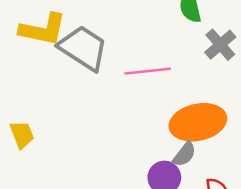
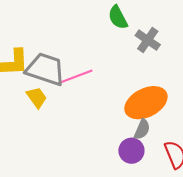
pink line: (148, 71) -> (75, 77), moved
yellow trapezoid: (22, 135) -> (37, 97), moved

